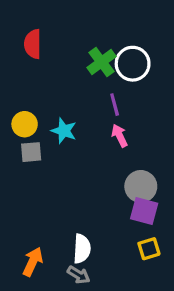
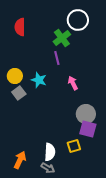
white circle: (133, 64) -> (78, 20), moved
purple line: (115, 105) -> (57, 58), moved
gray square: (31, 152) -> (19, 93), turned -32
yellow square: (149, 249) -> (74, 146), moved

